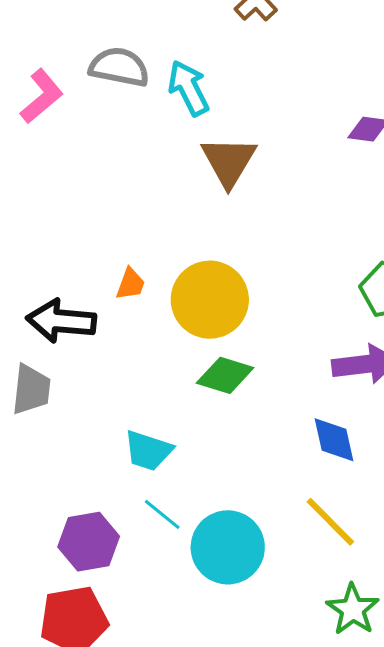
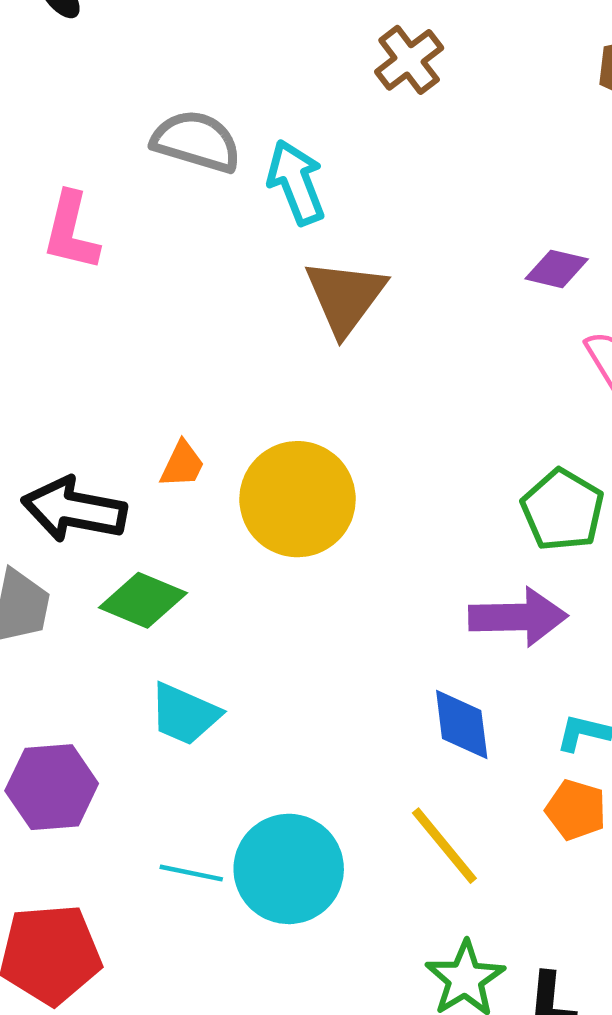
pink L-shape: (42, 96) -> (71, 231), moved, turned 138
green diamond: (225, 375) -> (143, 600), moved
cyan line: (162, 514) -> (191, 873), moved, turned -33
purple hexagon: (89, 542) -> (52, 787), moved

